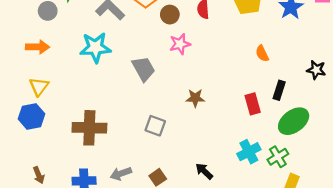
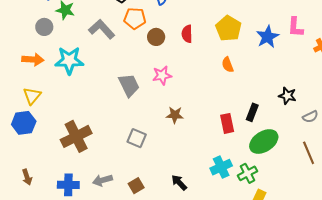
pink star: (180, 44) -> (162, 75), moved
cyan star: (95, 47) -> (69, 60), moved
orange semicircle: (262, 53) -> (228, 65), moved
brown cross: (89, 128) -> (76, 136), turned -32

